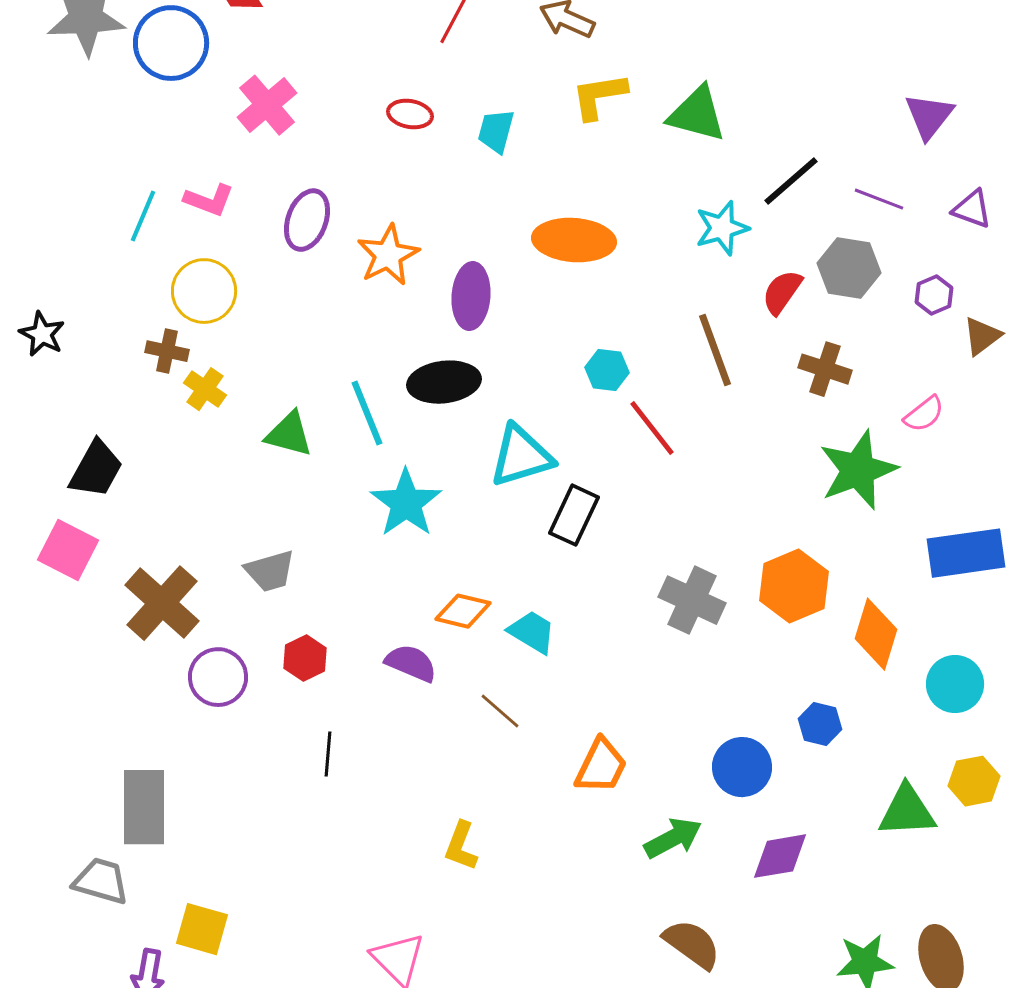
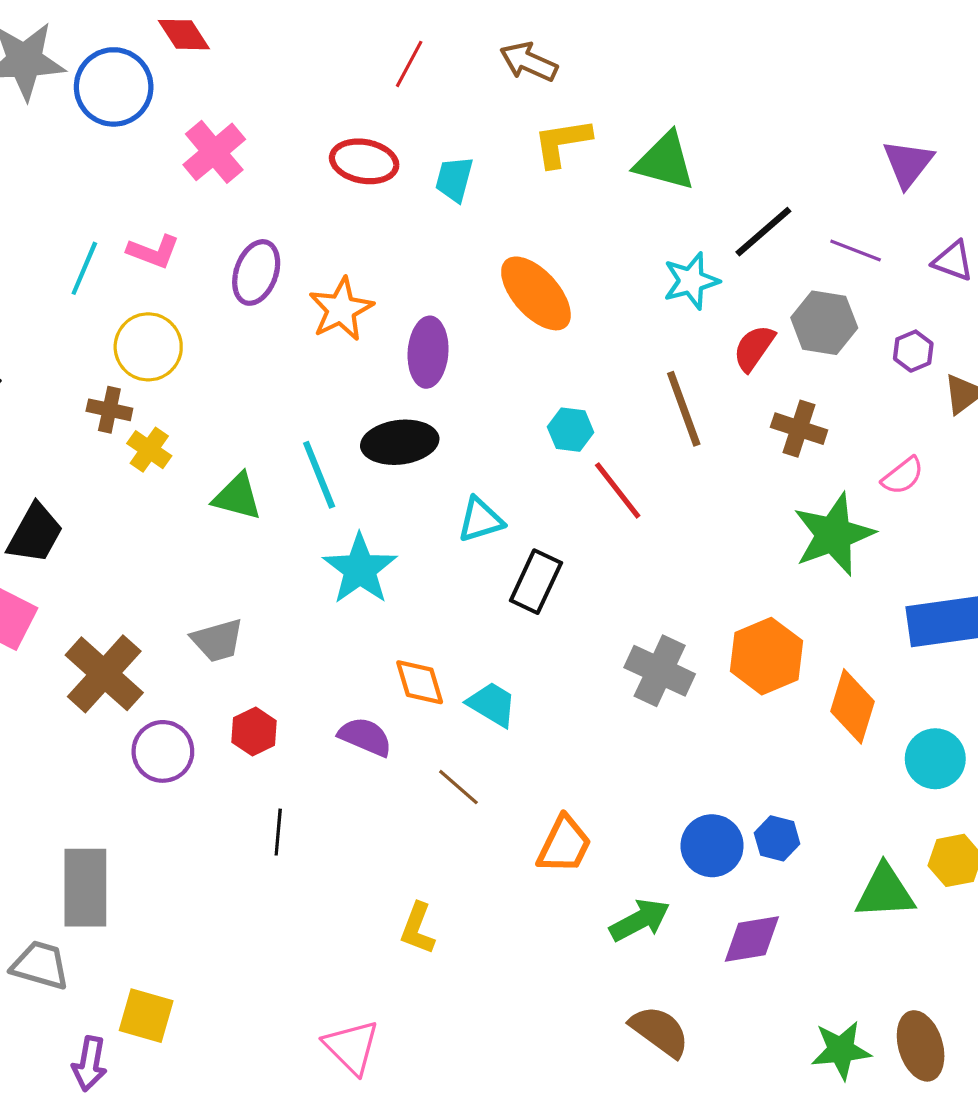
red ellipse: (410, 114) -> (364, 161), size x1.4
orange ellipse: (574, 240) -> (536, 293), turned 44
cyan triangle: (521, 456) -> (480, 520), size x0.7
orange diamond: (463, 611) -> (420, 682), turned 60
blue hexagon: (820, 724) -> (777, 838), moved

